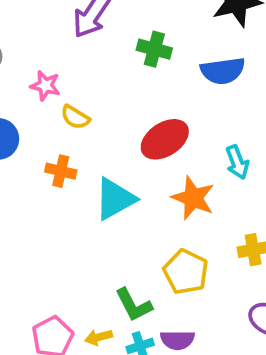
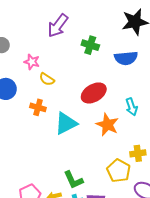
yellow pentagon: (186, 272) -> (119, 171), moved

